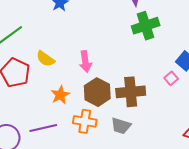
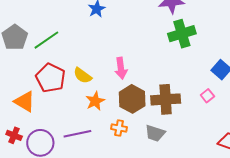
yellow semicircle: (45, 59) -> (83, 75), moved
pink square: (171, 78) -> (207, 96), moved
orange cross: (85, 121) -> (119, 128), size x0.7

